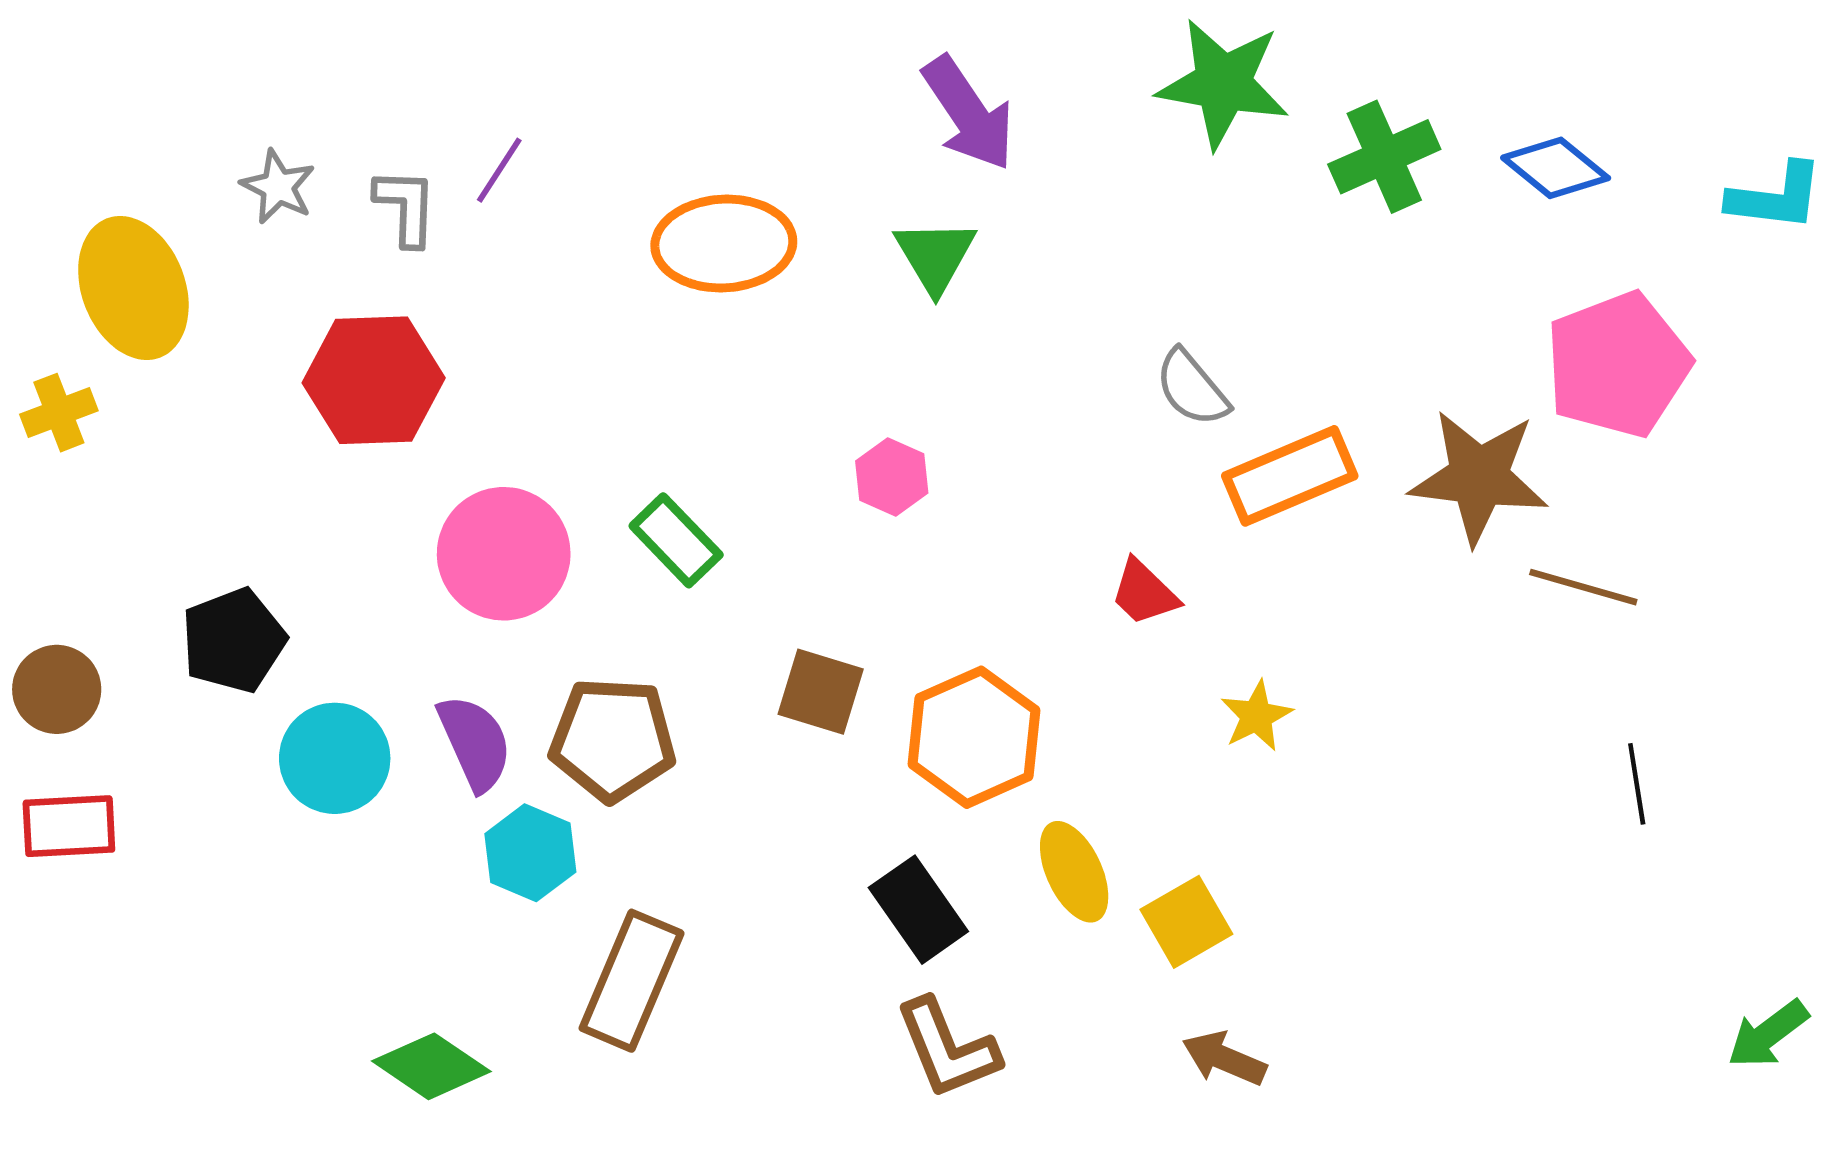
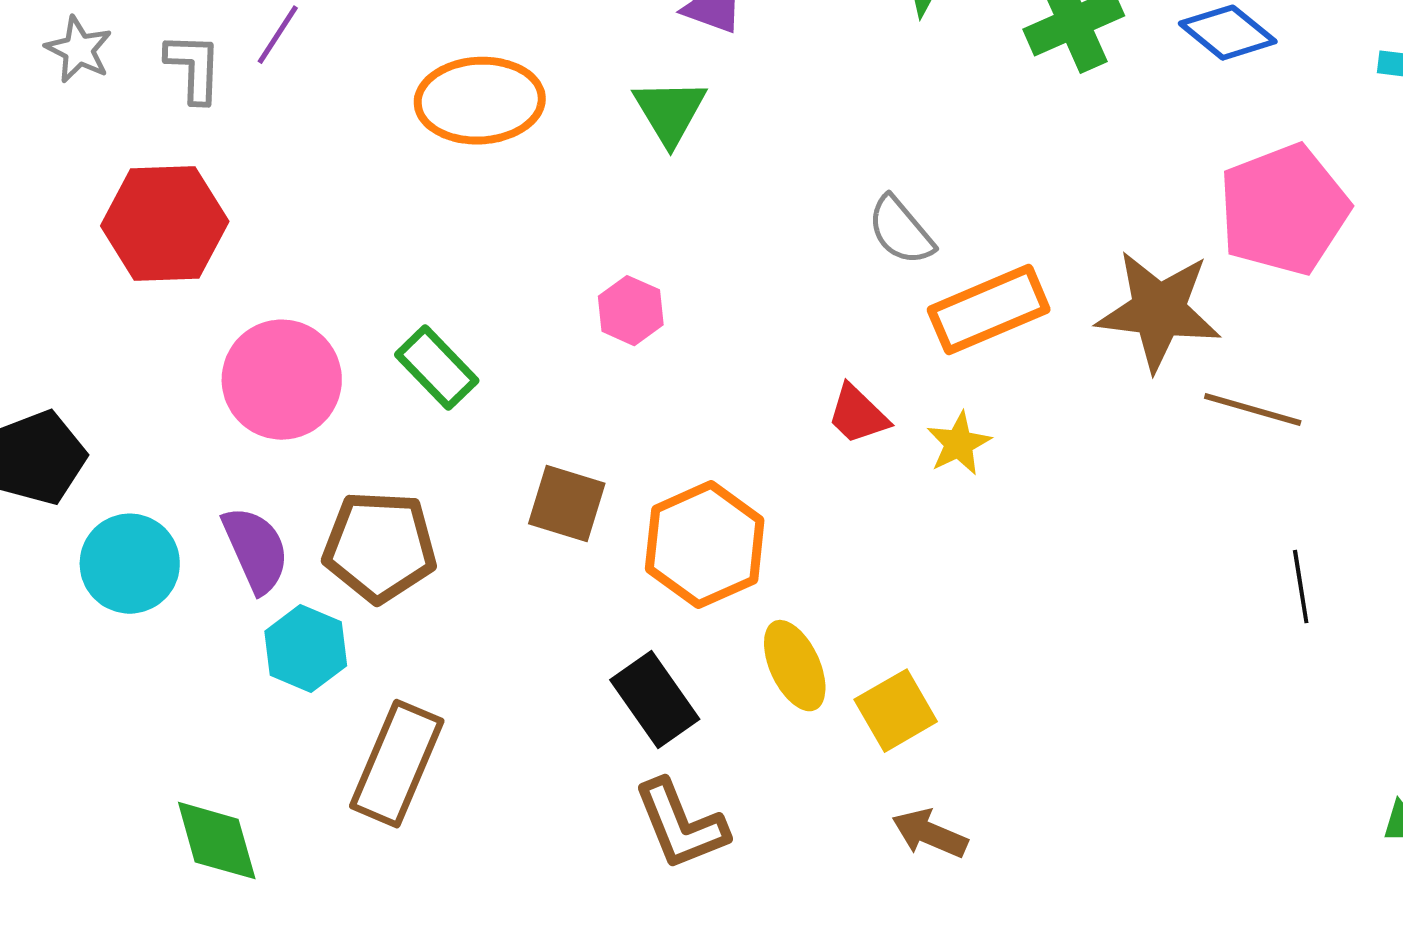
yellow star: (1256, 716) -> (959, 444), moved
green diamond: (431, 1066) -> (217, 841), turned 40

